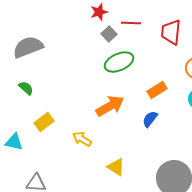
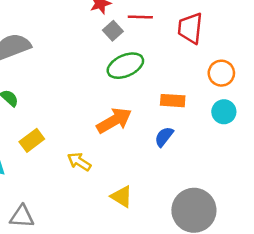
orange rectangle: (157, 90) -> (173, 101), turned 36

